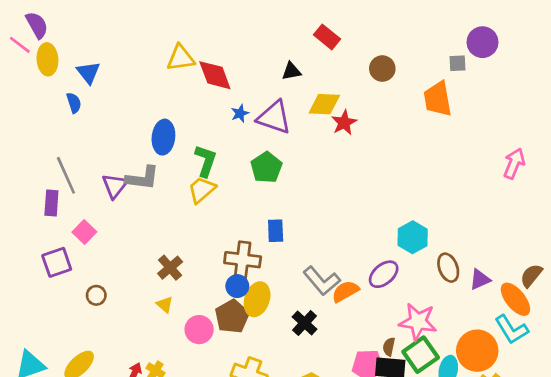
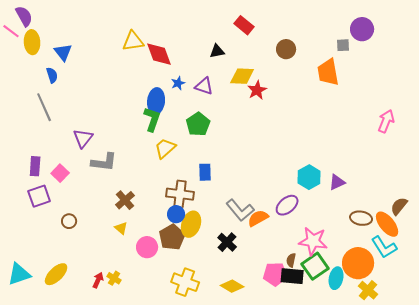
purple triangle: (274, 117) -> (204, 86), size x0.7
blue ellipse: (163, 137) -> (156, 101), moved
gray line: (66, 175) -> (44, 107), moved
gray L-shape: (142, 178) -> (104, 162), moved
yellow trapezoid: (202, 190) -> (165, 148), moved
purple rectangle: (51, 203) -> (35, 166), moved
brown ellipse: (448, 268) -> (361, 218), moved, turned -60
purple triangle: (480, 279) -> (337, 182), moved

